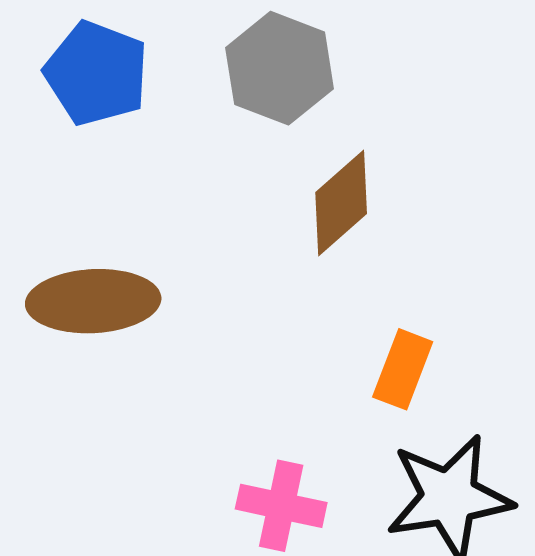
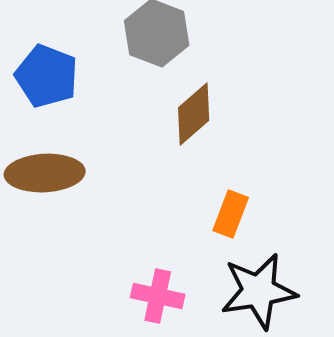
blue pentagon: (96, 73) -> (47, 76), moved

